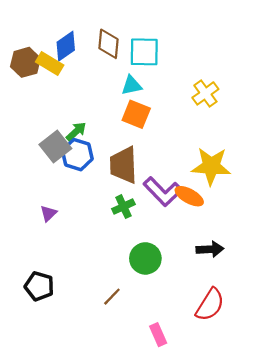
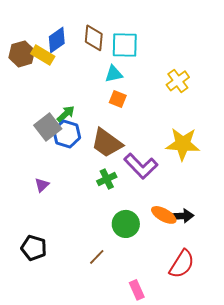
orange square: (136, 114) -> (118, 99), size x0.7
brown trapezoid: (123, 165) -> (107, 143), turned -52
orange ellipse: (189, 196) -> (164, 215), moved

